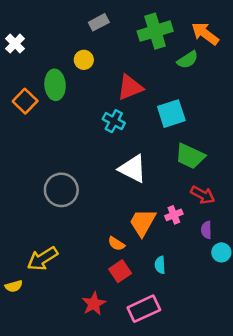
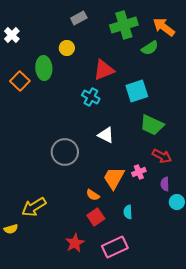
white triangle: (133, 169) -> (106, 135), size x0.7
gray circle: (61, 190) -> (65, 152), moved

